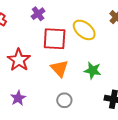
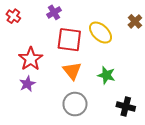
purple star: (18, 98) -> (27, 84), moved
gray circle: (64, 100) -> (75, 104), size x1.5

